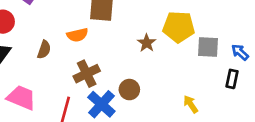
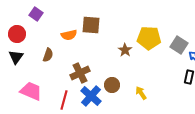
orange semicircle: (77, 35) -> (69, 35), moved
gray square: (208, 47) -> (179, 45), moved, turned 30
yellow arrow: (191, 104) -> (141, 93), moved

